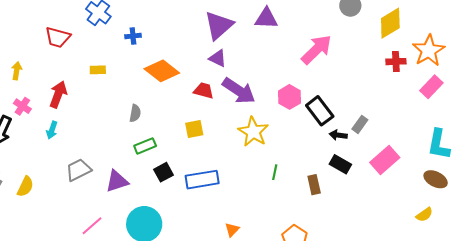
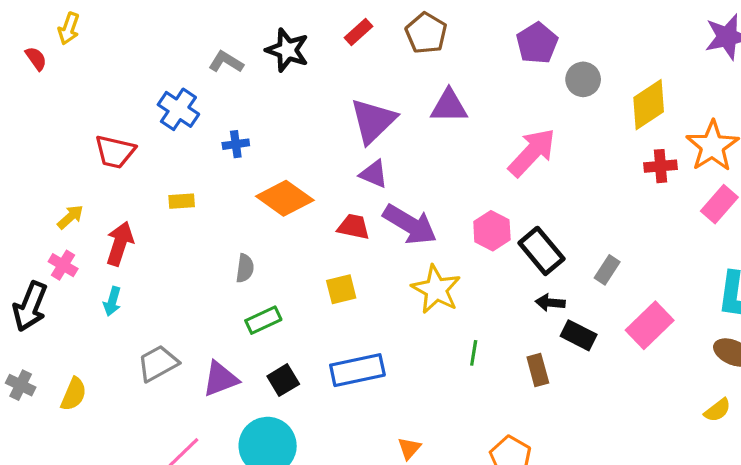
yellow arrow: (17, 71) -> (70, 217), moved, turned 42
black arrow: (338, 135) -> (550, 303), moved
black square: (163, 172) -> (283, 380), moved

